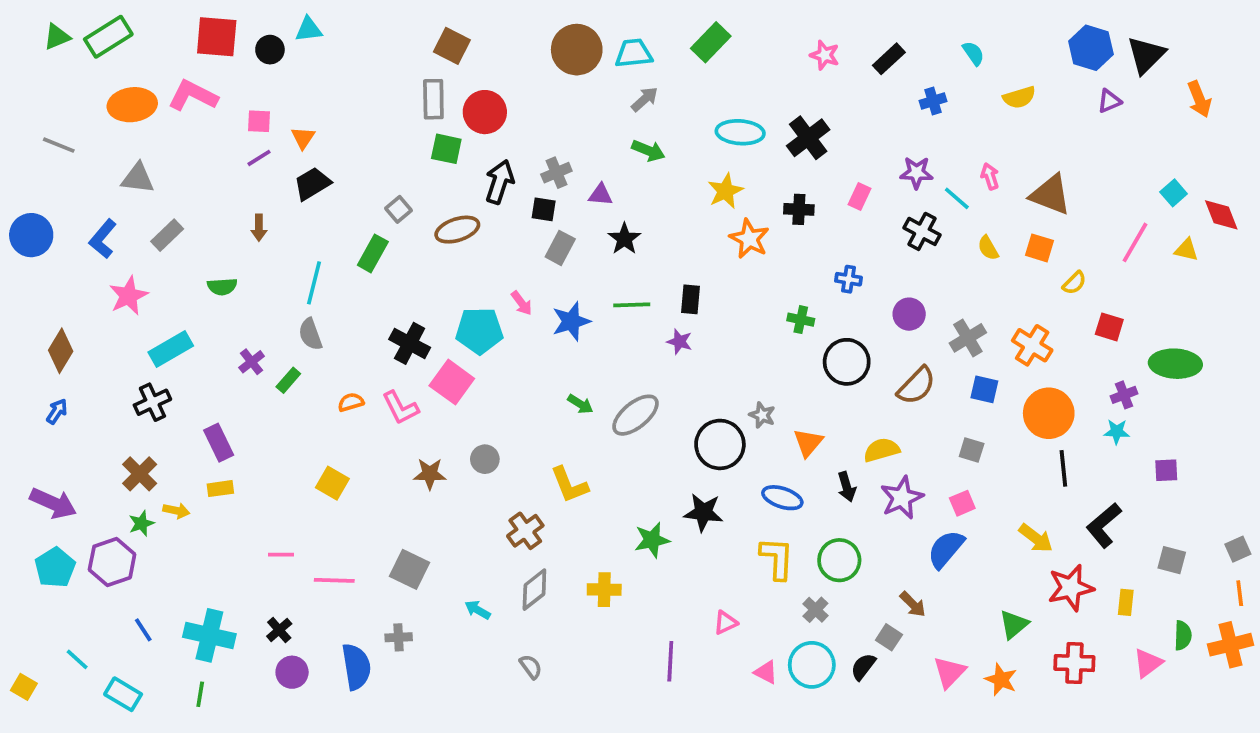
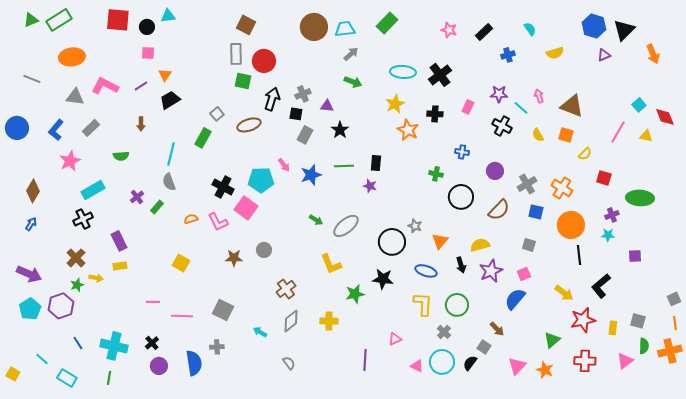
pink L-shape: (193, 96) -> (105, 86), moved
pink square: (259, 121) -> (148, 53), moved
yellow L-shape: (569, 485) -> (331, 264), moved
gray square: (1172, 560) -> (638, 321), moved

